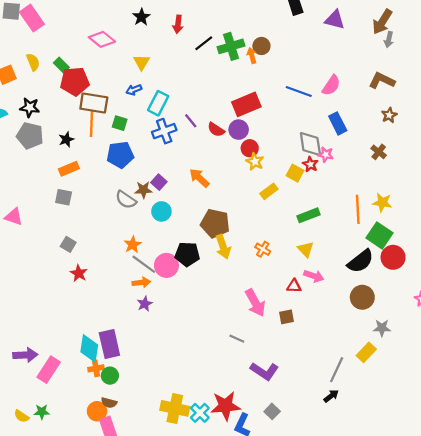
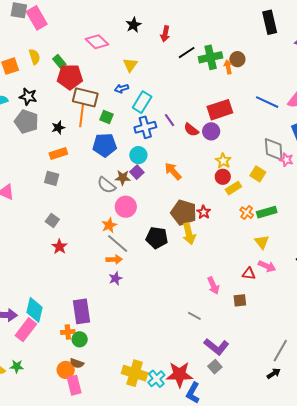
red circle: (250, 148) -> (223, 177), moved
red star: (310, 164) -> (204, 212), moved
cyan circle: (161, 211) -> (138, 155), moved
orange cross: (263, 249) -> (247, 213), moved
pink circle: (166, 265) -> (126, 207), moved
pink arrow: (255, 303) -> (213, 286), size x0.7
cyan diamond: (89, 348) -> (34, 310), moved
gray square: (272, 411) -> (215, 367), moved

